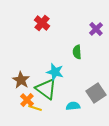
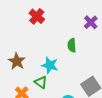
brown star: (21, 80) -> (17, 61), moved
green triangle: (46, 89) -> (41, 82), size x0.6

